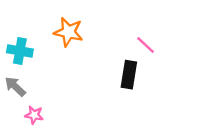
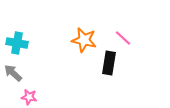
orange star: (68, 32) -> (84, 40), moved

